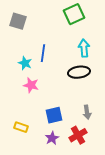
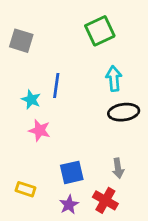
black ellipse: (79, 72) -> (124, 112), moved
red cross: (78, 135) -> (105, 200), turned -30

